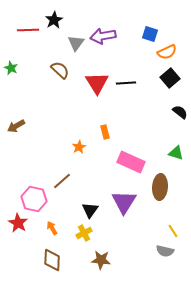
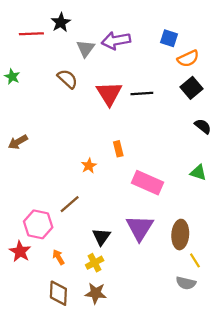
brown ellipse: (160, 187) -> (180, 235), moved
brown star: (101, 260) -> (96, 293), moved

